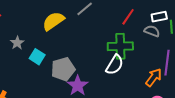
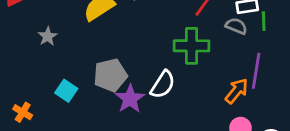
cyan square: (37, 57) -> (66, 91), moved
white semicircle: (115, 65) -> (163, 85), moved

